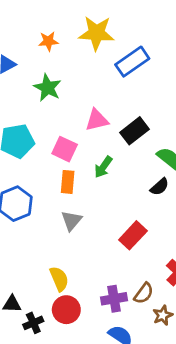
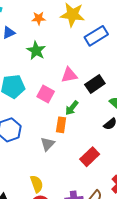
orange rectangle: (68, 182) -> (61, 125), moved

